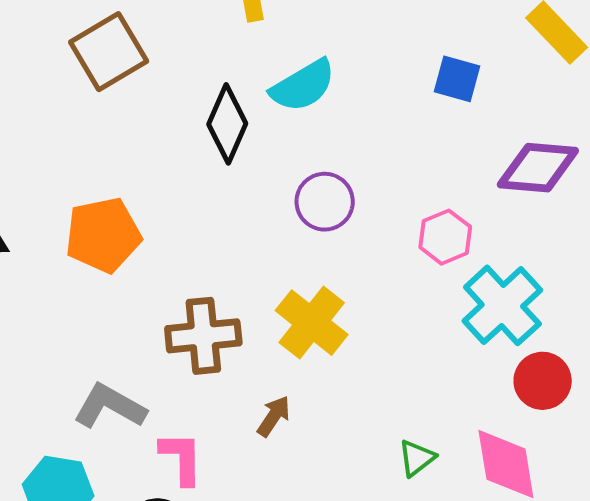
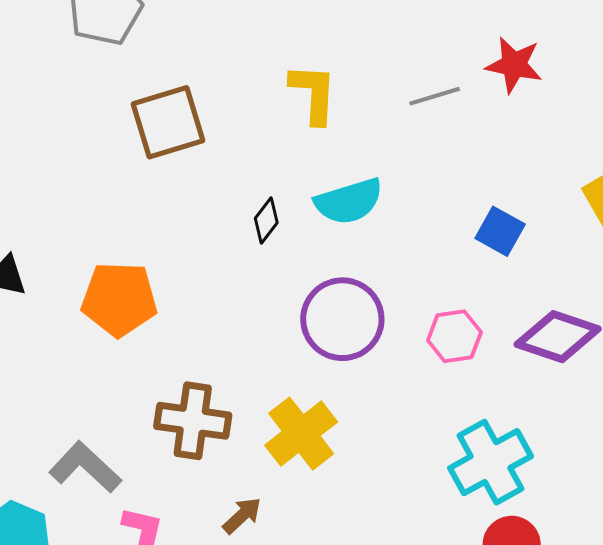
black diamond: (227, 124) -> (266, 220), size x0.6
purple circle: (325, 202) -> (342, 319), size x1.4
pink hexagon: (445, 237) -> (454, 336), moved

